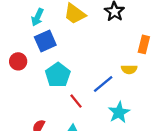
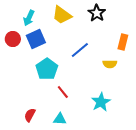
red circle: (18, 61) -> (13, 39), moved
blue line: (103, 84) -> (80, 50), moved

